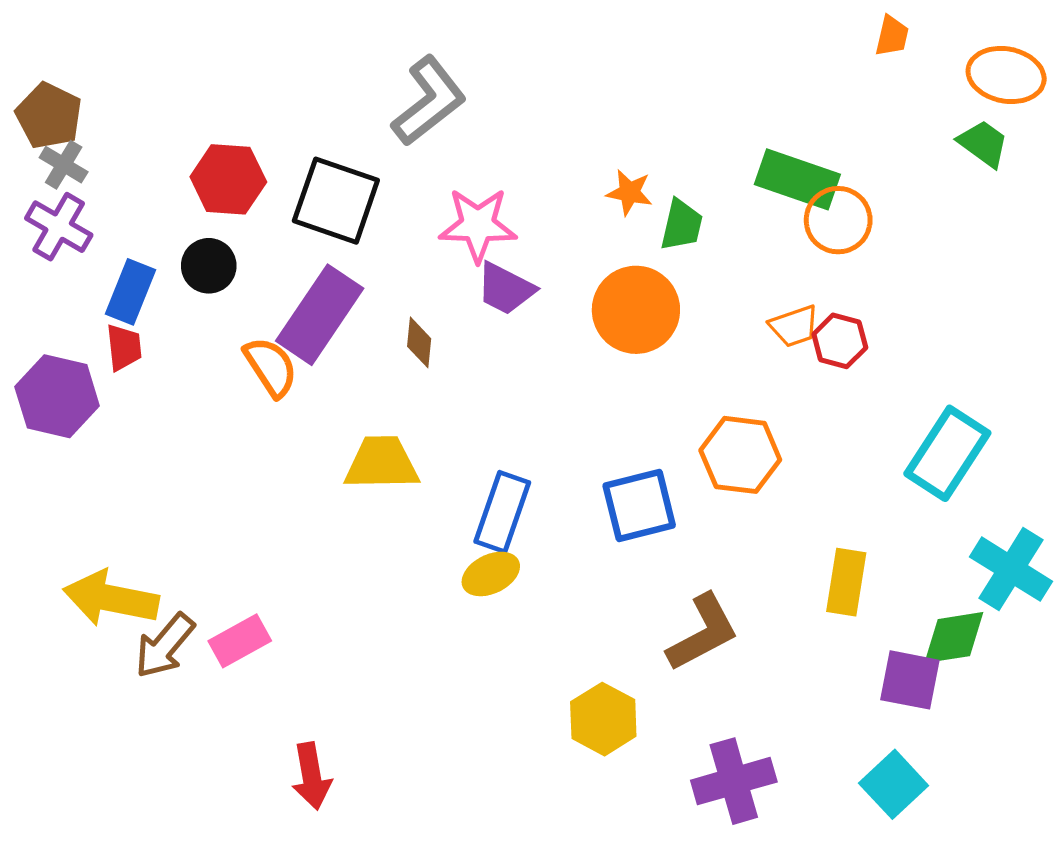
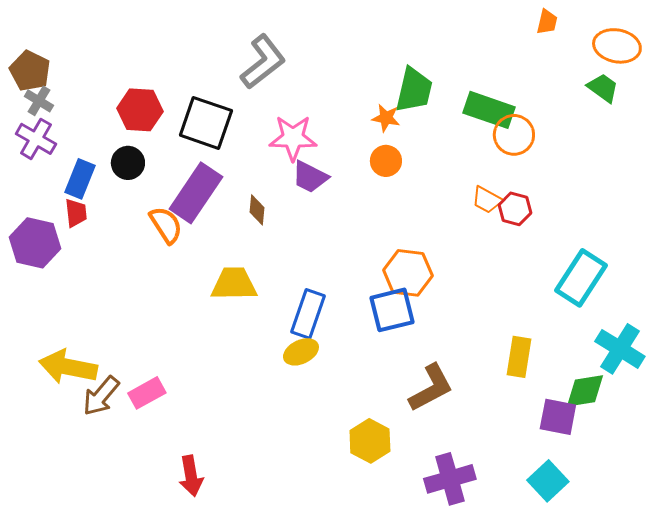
green trapezoid: (682, 225) -> (414, 90), moved, size x1.4
orange circle: (636, 310) -> (386, 161), moved, size x0.6
orange trapezoid: (794, 326) -> (487, 200), turned 48
orange hexagon: (740, 455) -> (408, 273), moved

